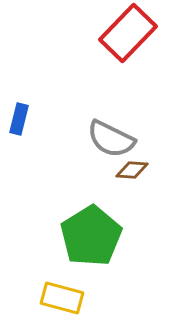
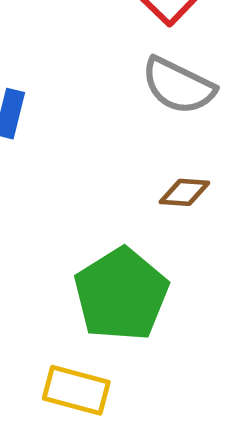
gray semicircle: (111, 139) -> (178, 86), moved

